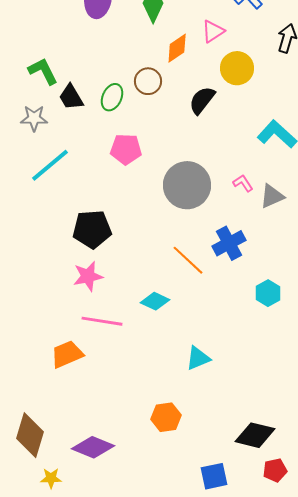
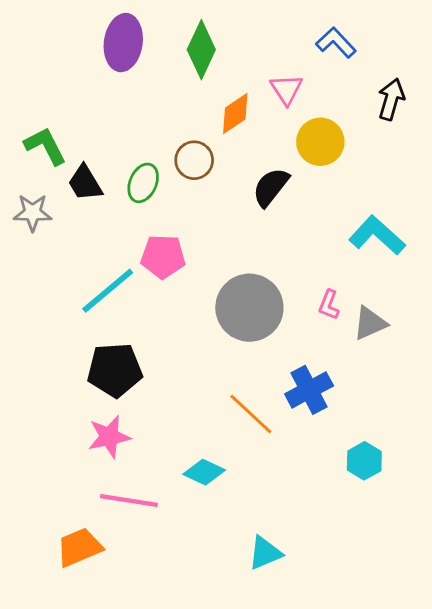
pink triangle: (213, 31) -> (286, 89), turned -30
cyan line: (50, 165) -> (108, 291), moved
pink L-shape: (243, 183) -> (329, 305), turned -125

